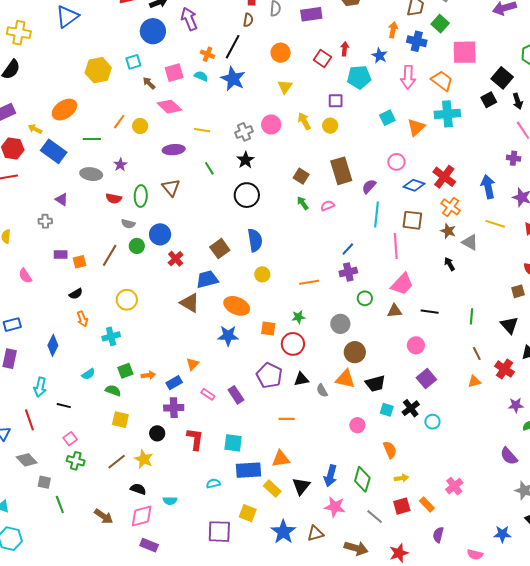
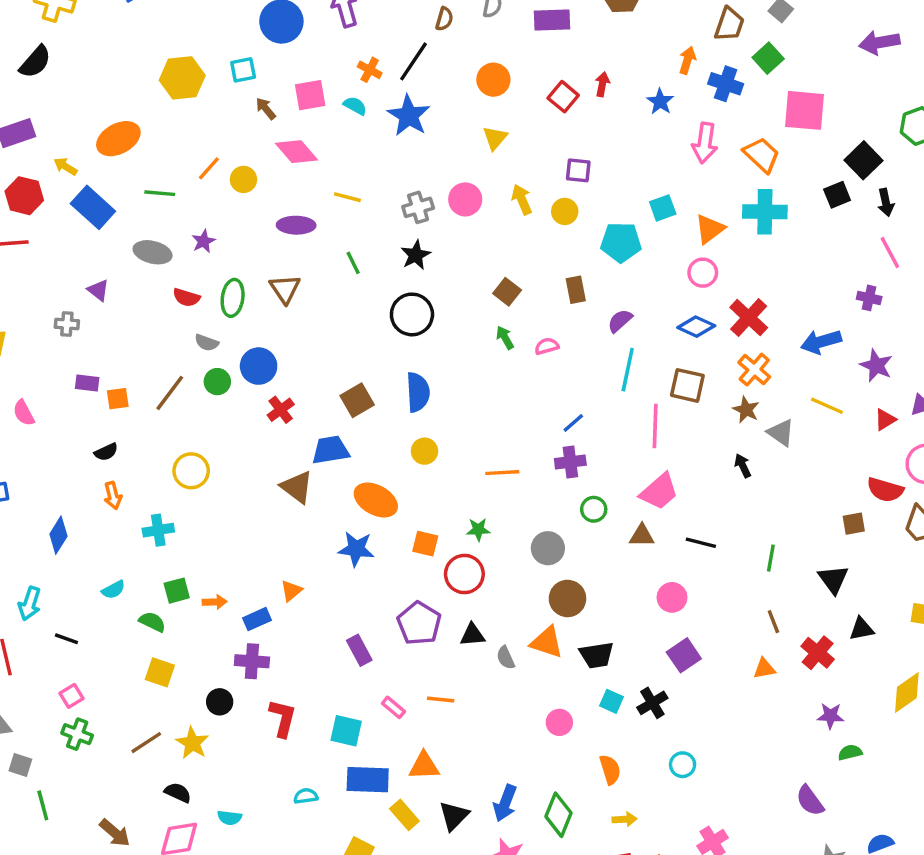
cyan pentagon: (359, 77) -> (621, 242), moved
pink circle: (396, 162) -> (703, 273), moved
brown rectangle: (341, 171) -> (576, 290), size x0.6
blue arrow: (488, 187) -> (821, 342), turned -100
pink rectangle: (208, 394) -> (393, 707), moved
cyan circle: (432, 422) -> (683, 765), moved

